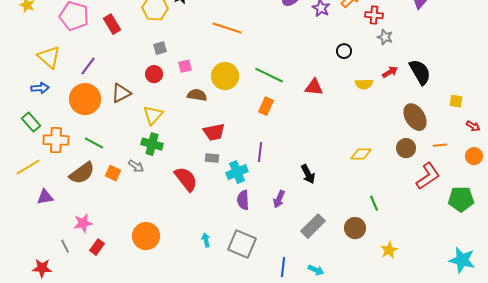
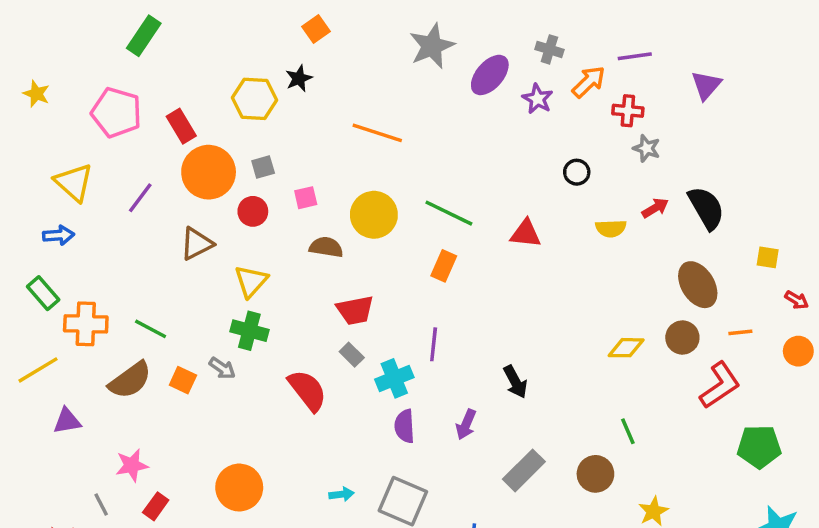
orange circle: (85, 99) -> (209, 172), moved
yellow diamond: (361, 154) -> (626, 348), moved
gray rectangle: (212, 158) -> (352, 355), turned 40
green pentagon: (461, 199) -> (759, 447), moved
cyan arrow: (206, 240) -> (341, 494), turned 96

